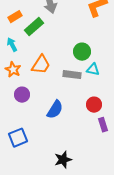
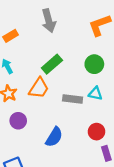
green rectangle: (34, 27) -> (52, 64), moved
green circle: (82, 52) -> (94, 64), moved

